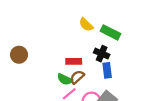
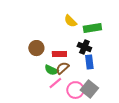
green rectangle: (111, 32) -> (92, 28), turned -36
brown circle: (19, 55) -> (36, 48), moved

